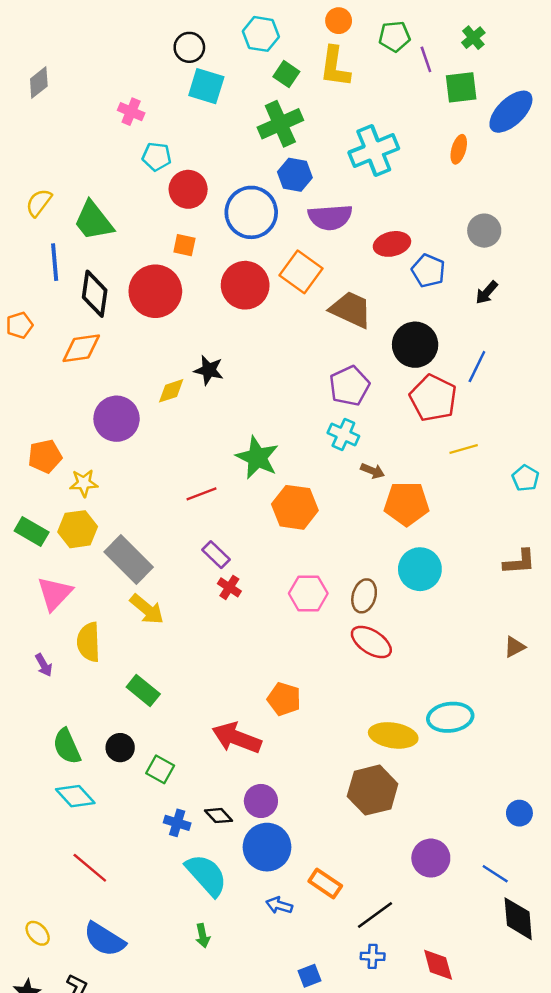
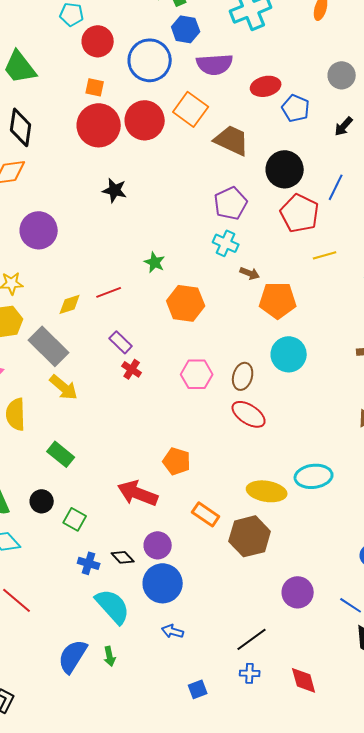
red circle: (155, 291) -> (99, 125), moved
yellow diamond: (171, 391) -> (70, 304), moved
green star: (257, 458) -> (155, 262), size x0.6
orange rectangle: (325, 884) -> (206, 514), moved
blue semicircle: (104, 939) -> (73, 656), moved, turned 90

